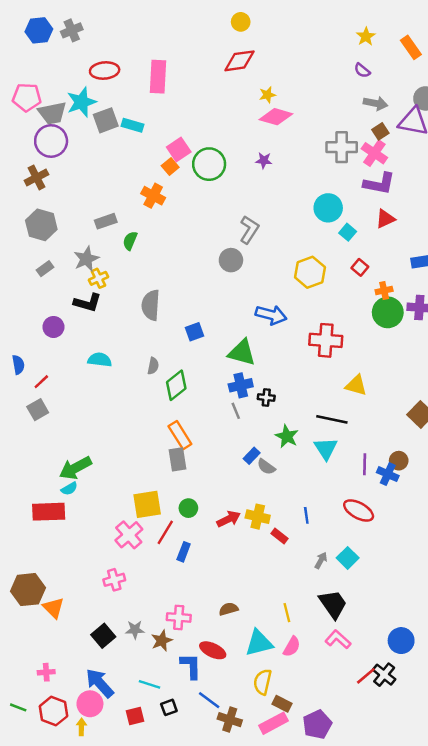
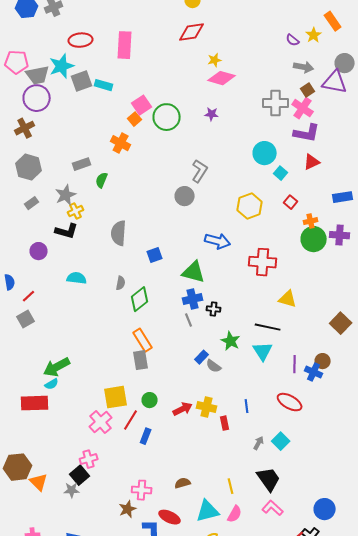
yellow star: (366, 36) -> (314, 35), moved
red rectangle: (280, 536) -> (225, 423), turned 40
gray star: (135, 630) -> (72, 490), moved
black square: (103, 636) -> (80, 475), moved

